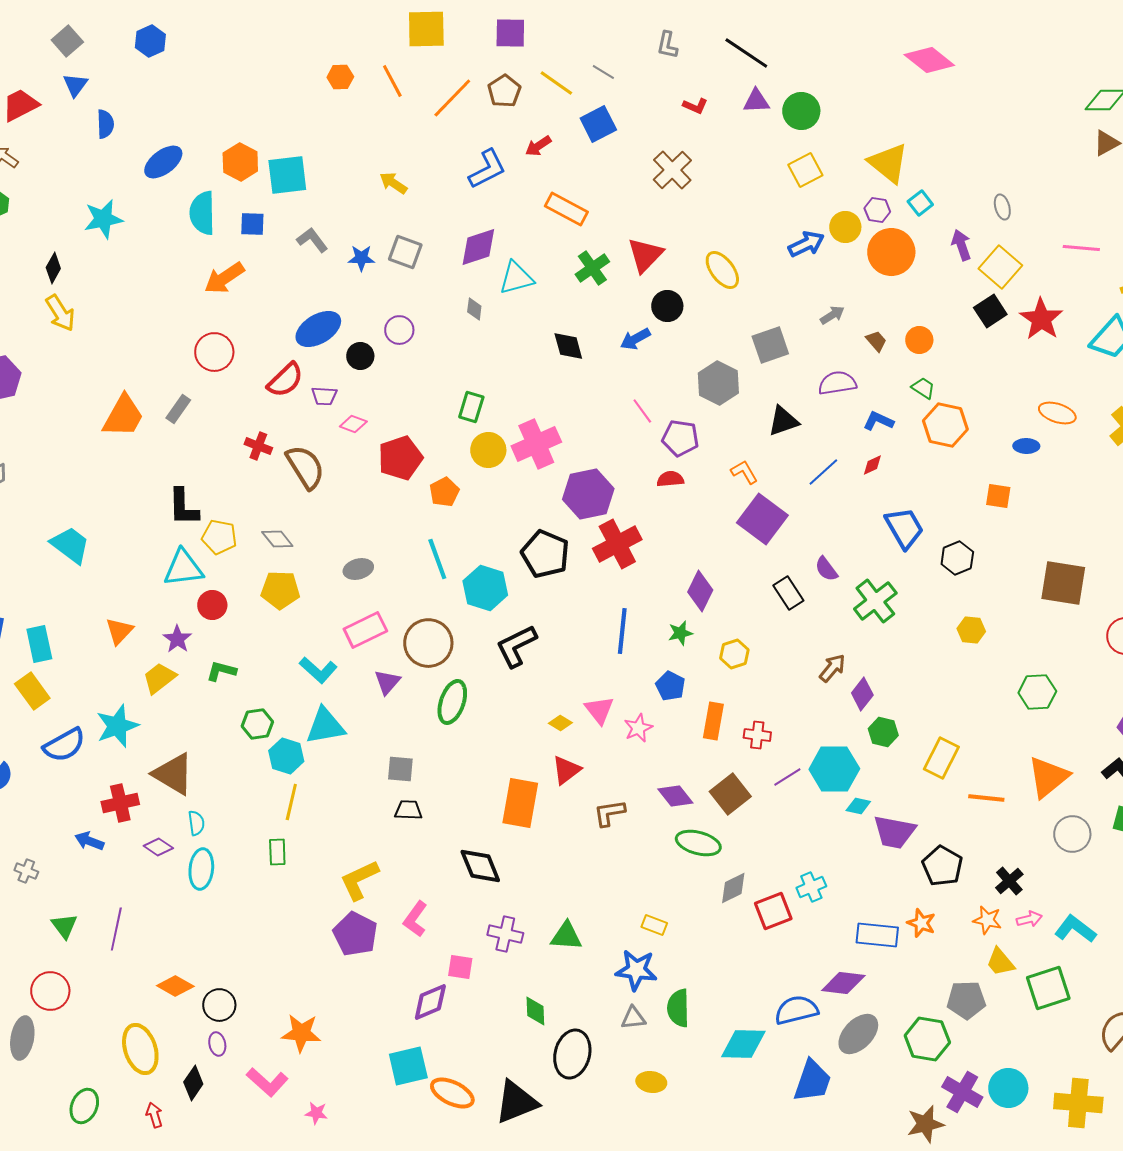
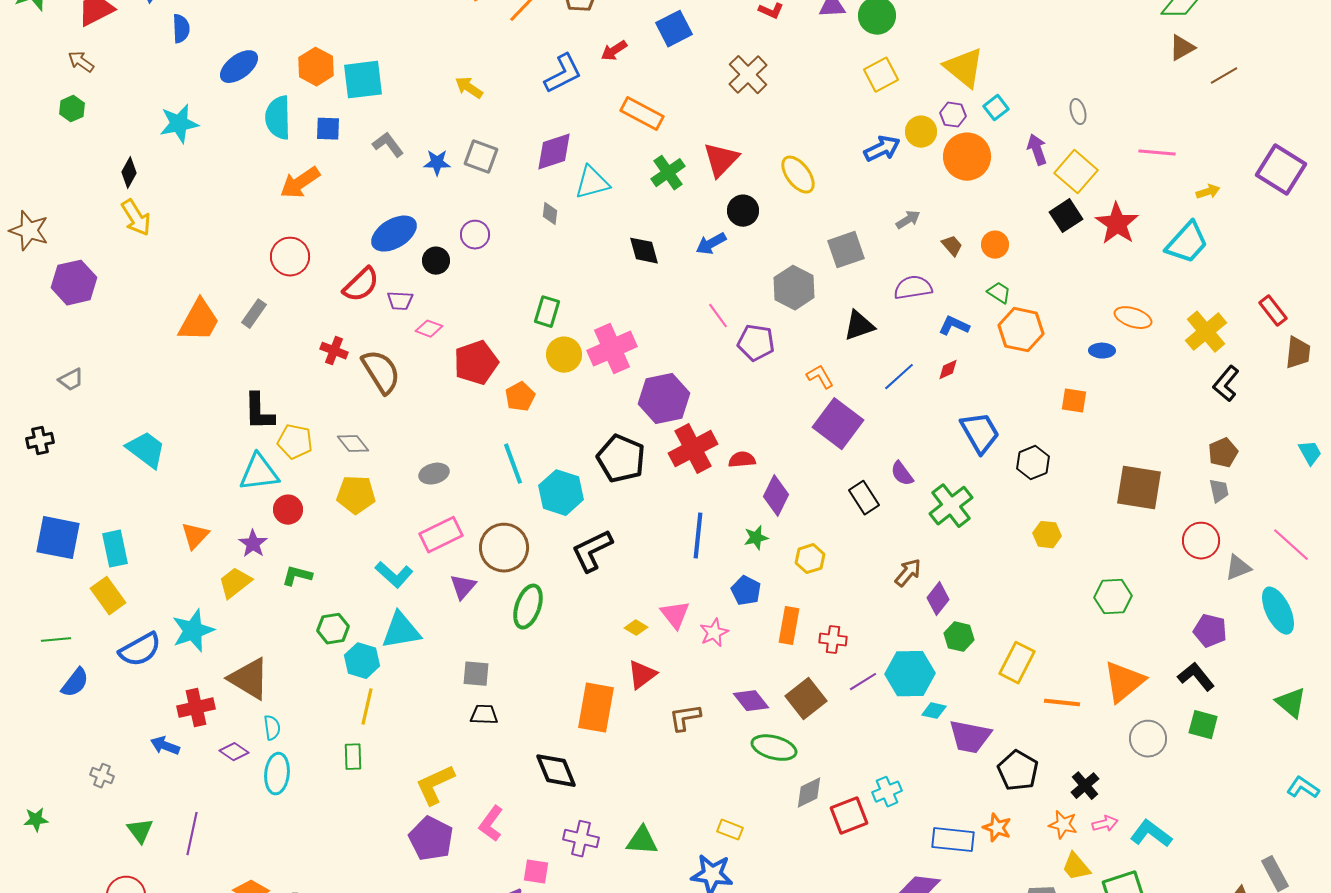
red semicircle: (670, 479) -> (742, 460), moved

